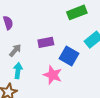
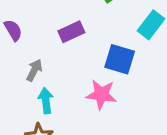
purple rectangle: (46, 42) -> (71, 32), moved

